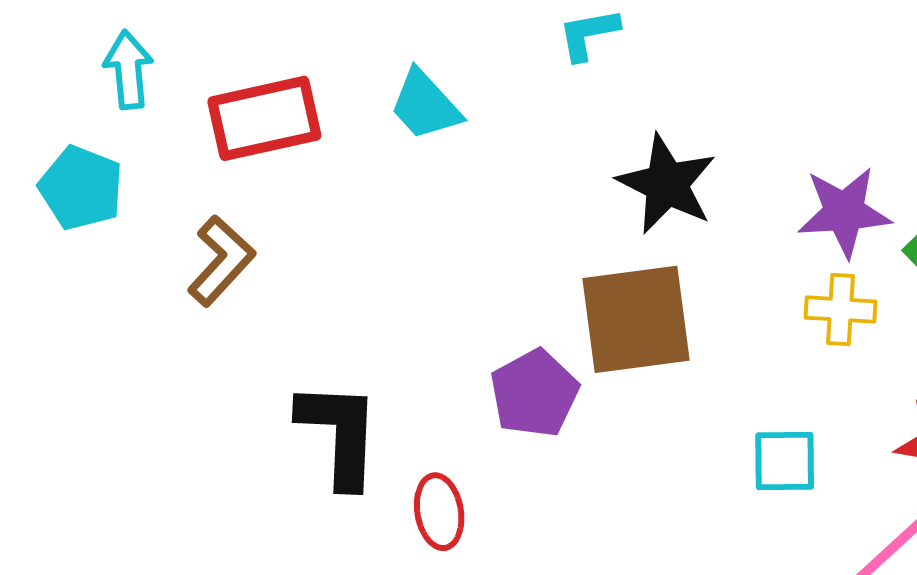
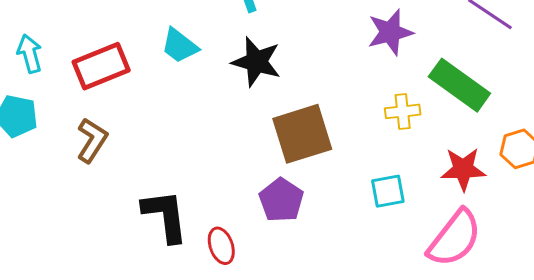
black star: (667, 184) -> (256, 62), moved
purple star: (844, 212) -> (390, 32), moved
purple pentagon: (534, 393) -> (281, 200), moved

